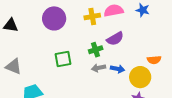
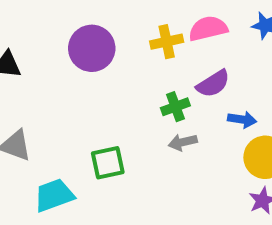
green square: (63, 59) -> (108, 163), moved
blue arrow: (118, 69) -> (242, 120), moved

